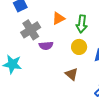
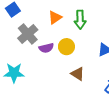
yellow circle: (79, 47) -> (66, 47), moved

